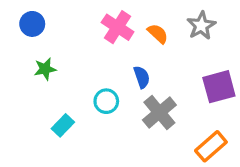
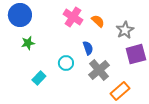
blue circle: (32, 24) -> (20, 15), size x1.5
gray star: (201, 26) -> (125, 30), moved
orange rectangle: (211, 146) -> (120, 91), moved

